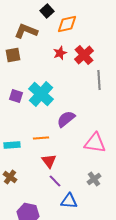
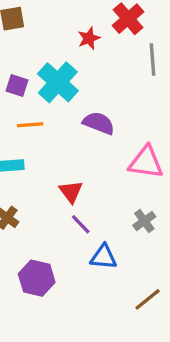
red star: (60, 53) -> (89, 38), moved
purple semicircle: (66, 119) -> (99, 123), turned 60
orange line: (41, 138) -> (30, 125), moved

